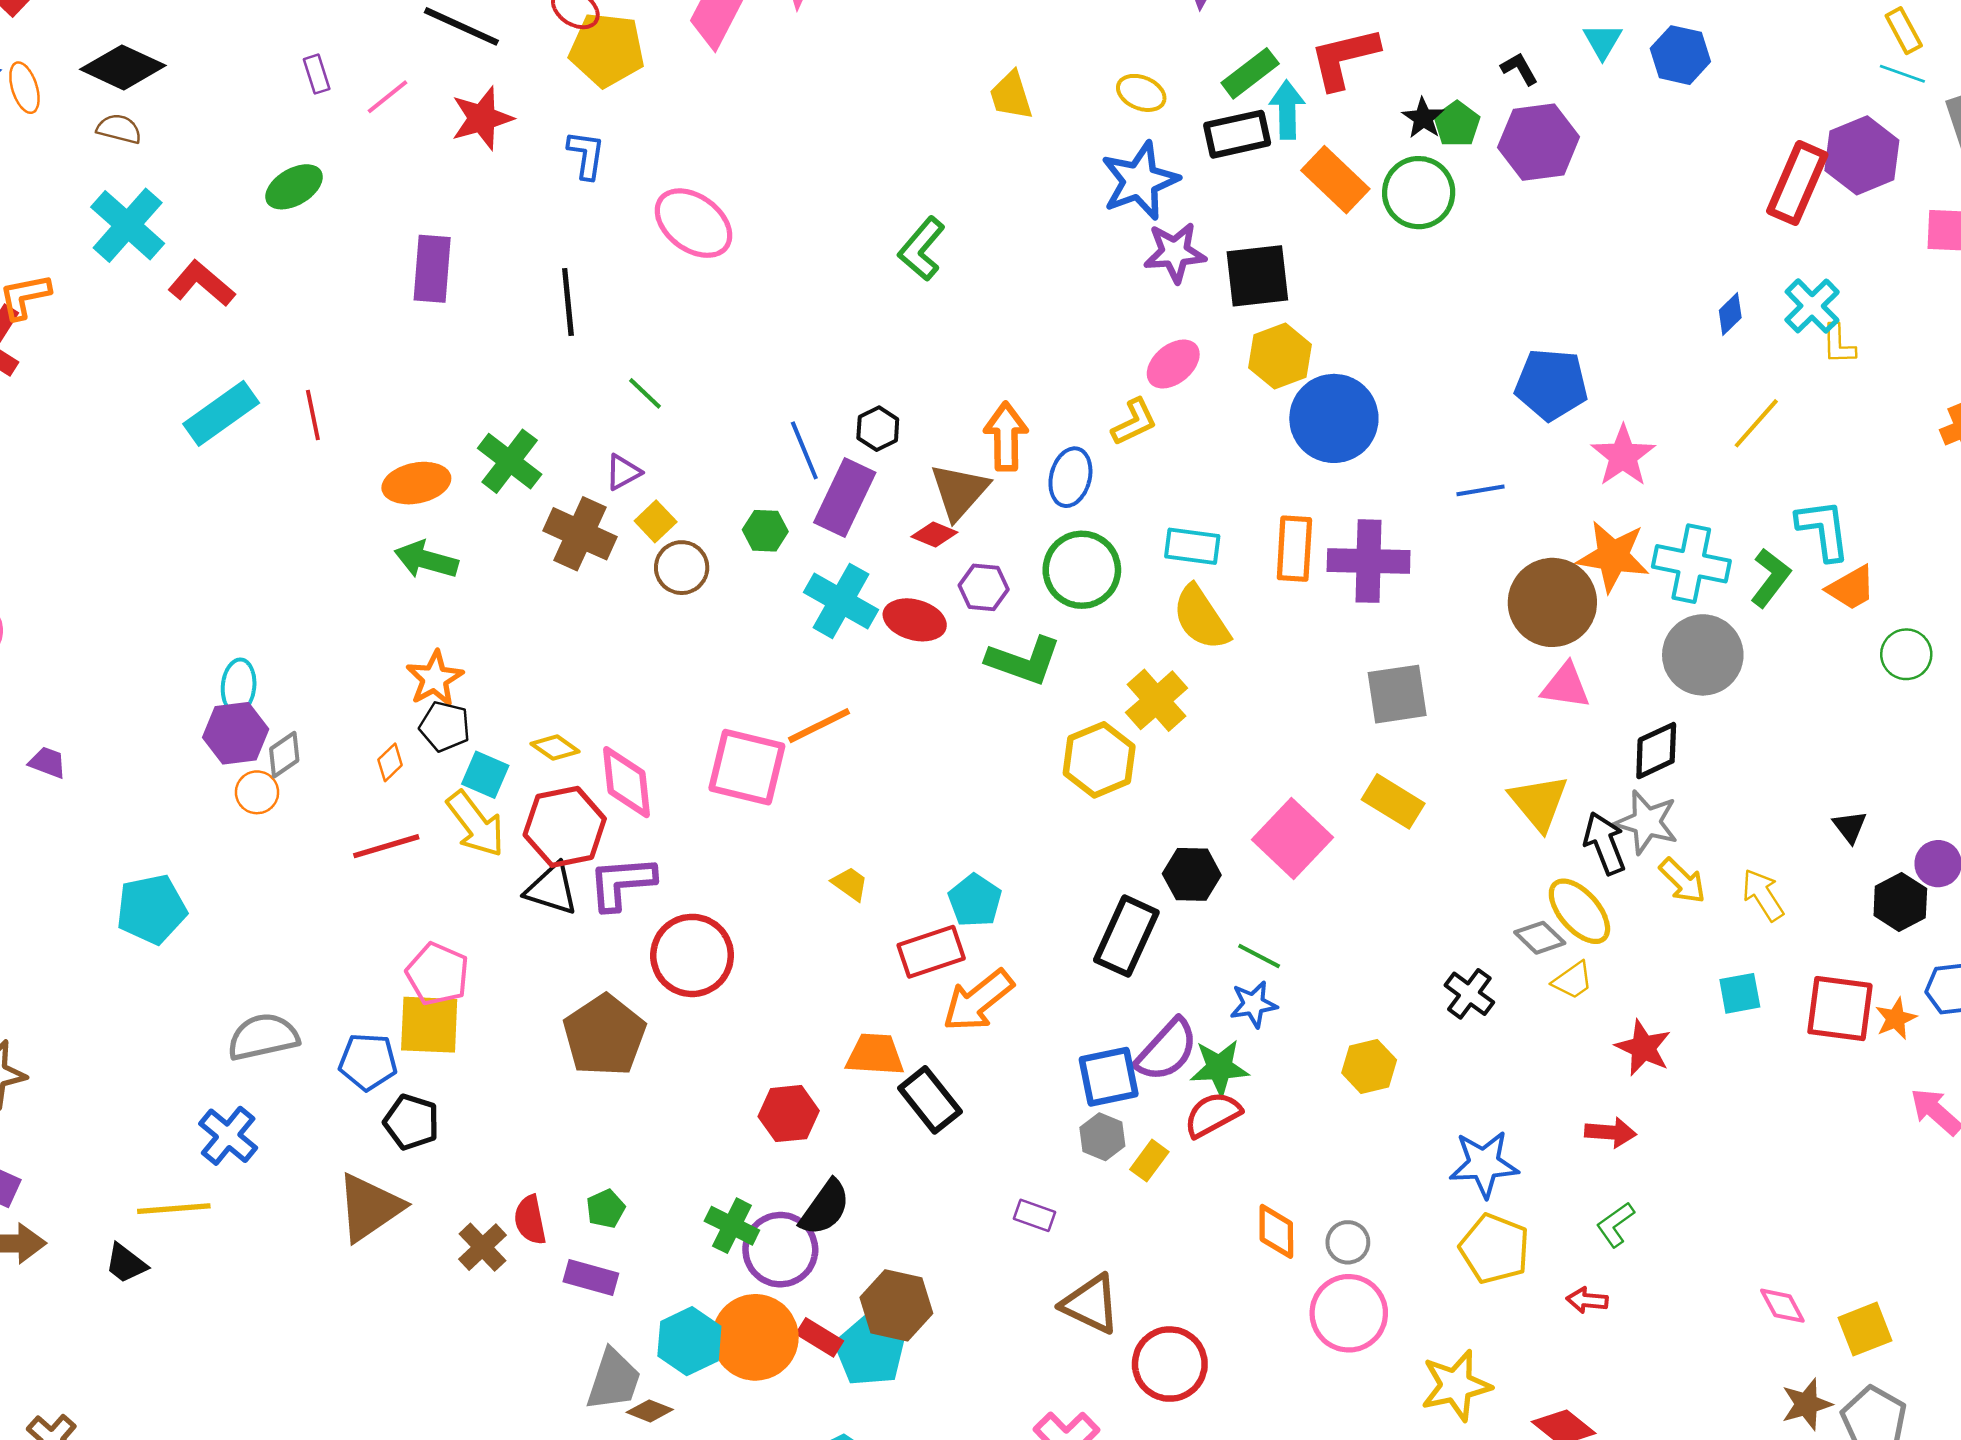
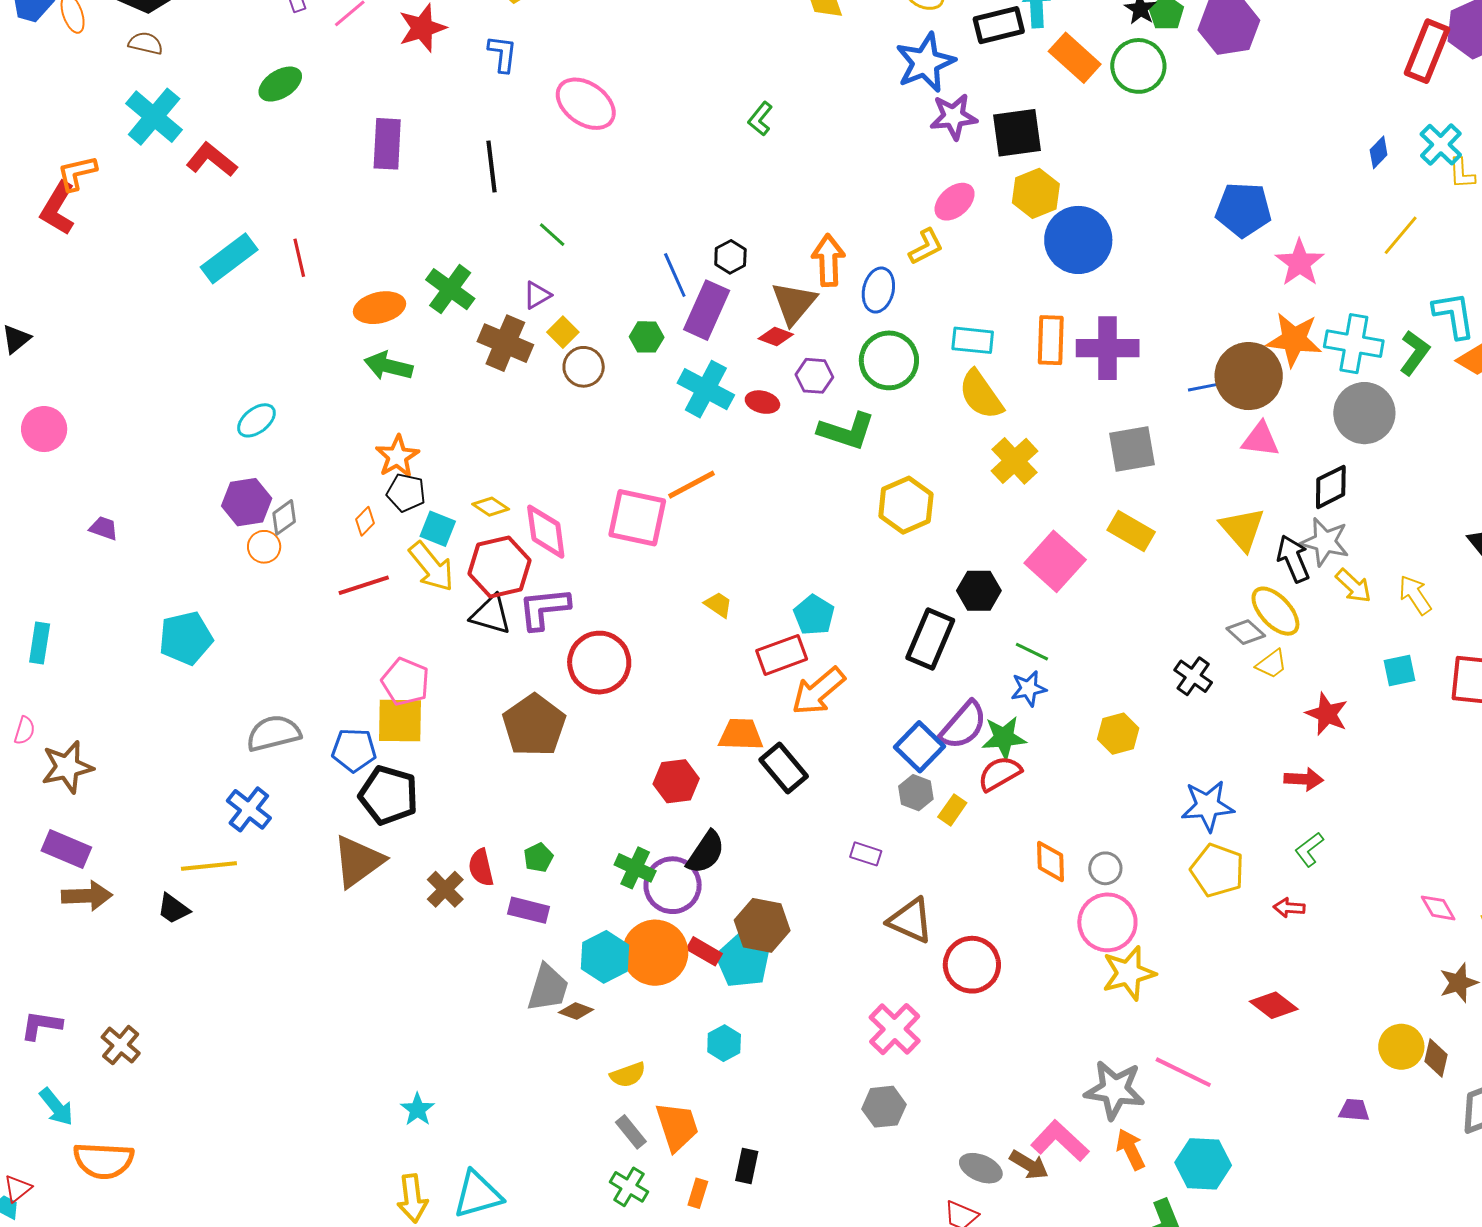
green L-shape: (922, 249) -> (760, 119), size x0.7
blue line: (1480, 490) -> (1206, 387), moved
red ellipse: (915, 620) -> (762, 402), size x0.7
cyan ellipse: (239, 686) -> (256, 420), moved, turned 48
yellow cross: (1157, 700) -> (1015, 461), moved
blue square: (1109, 1077) -> (919, 747), turned -33
black pentagon: (411, 1122) -> (388, 795), size x1.4
yellow star: (1456, 1385) -> (1129, 973), moved

